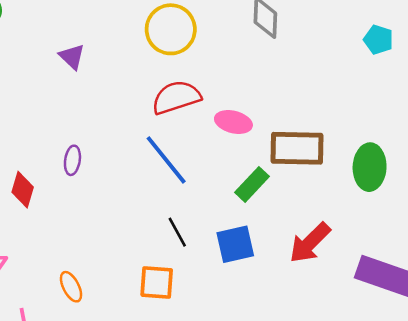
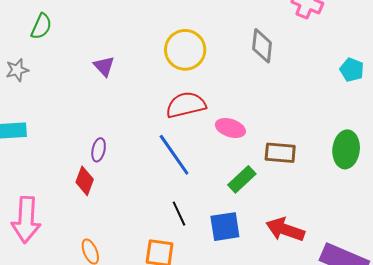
brown rectangle: (297, 148) -> (280, 153), size x0.7
green ellipse: (370, 167) -> (346, 149), moved
red diamond: (23, 190) -> (85, 181), moved
red arrow: (310, 243) -> (285, 230), turned 60

